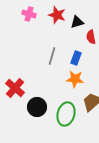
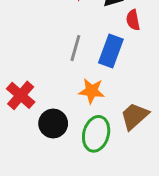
blue rectangle: (76, 58) -> (111, 51), size x1.5
orange star: (75, 79) -> (92, 91), moved

